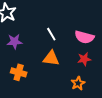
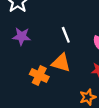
orange cross: (19, 72) -> (39, 75), moved

